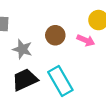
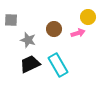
pink arrow: (86, 40) -> (78, 33), turned -40

